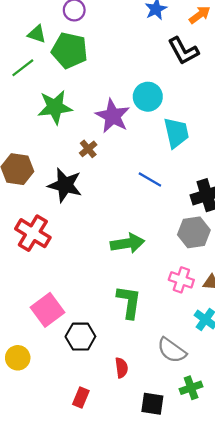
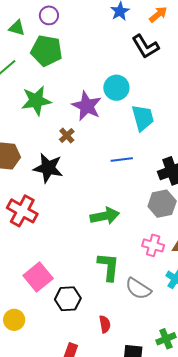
green triangle: (37, 34) -> (17, 28), moved
blue line: (150, 179) -> (122, 160), turned -35
gray semicircle: (172, 350) -> (138, 289), moved

